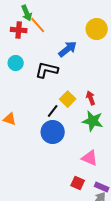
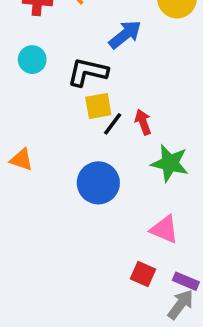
red arrow: (91, 98) -> (143, 122), moved
yellow square: (68, 99) -> (98, 106), moved, turned 35
black line: (53, 111) -> (113, 124), moved

